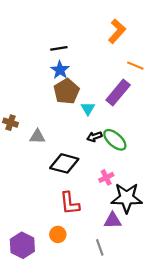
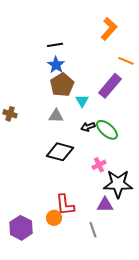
gray triangle: (37, 137) -> (56, 116), moved
red L-shape: (70, 203) -> (65, 205), moved

